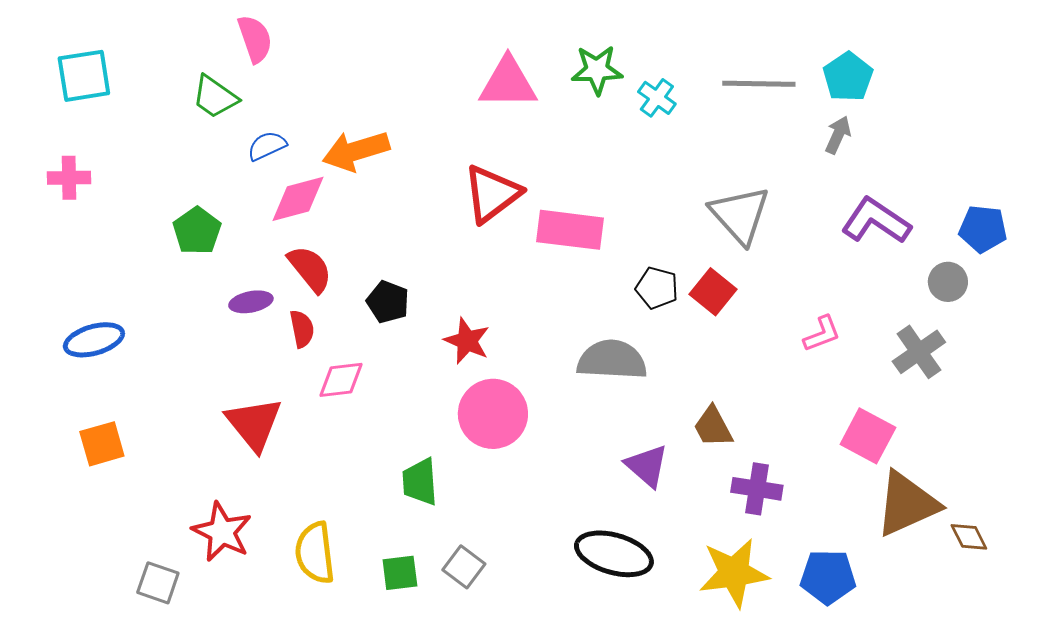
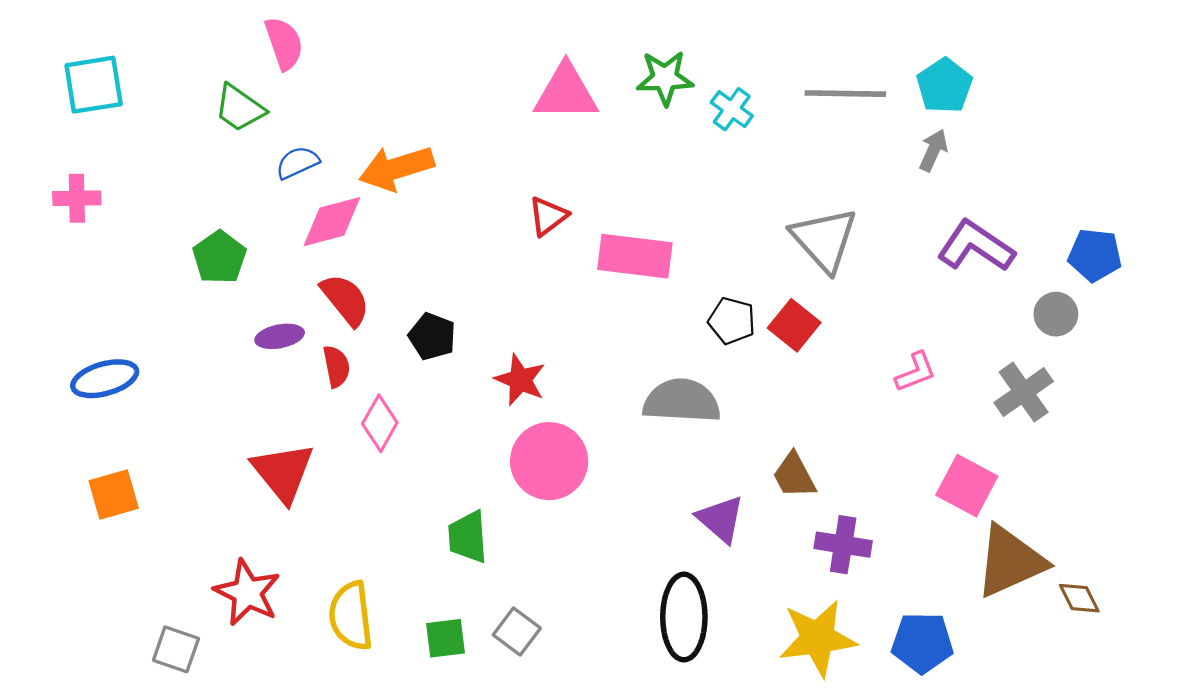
red triangle: (492, 194) -> (548, 216), size x0.6
pink diamond: (341, 380) -> (380, 423), turned -54
black ellipse: (614, 554) -> (684, 617), turned 74

